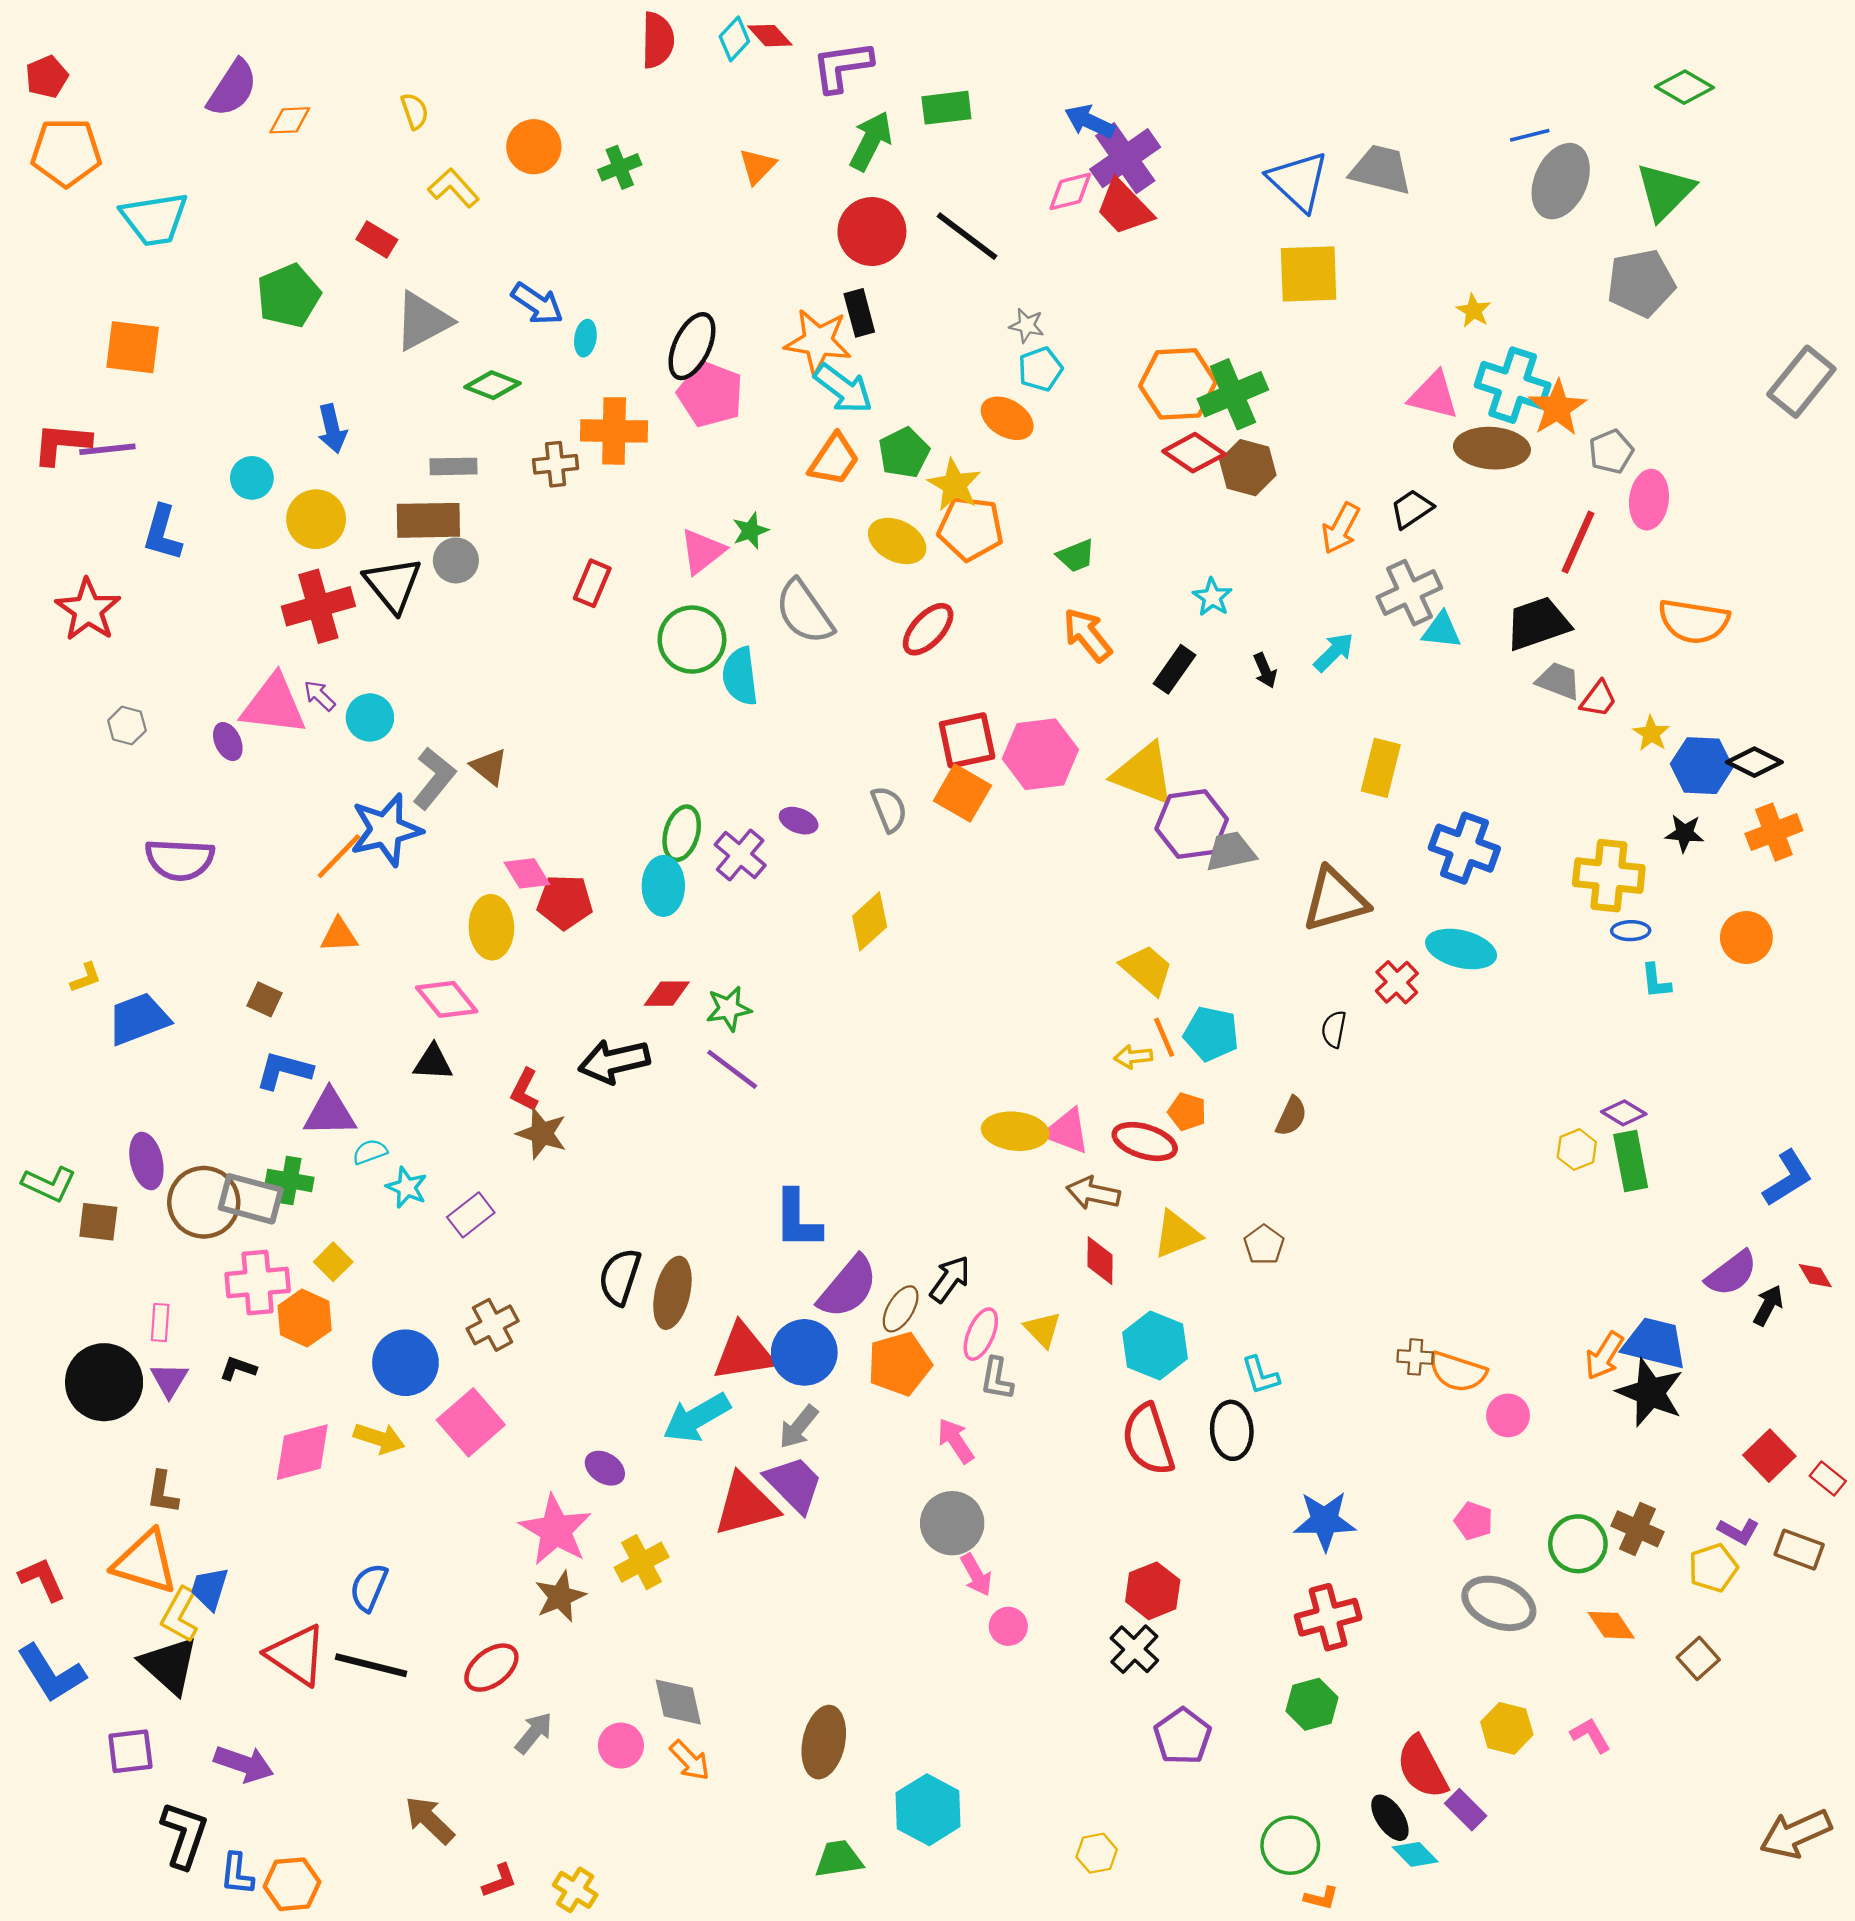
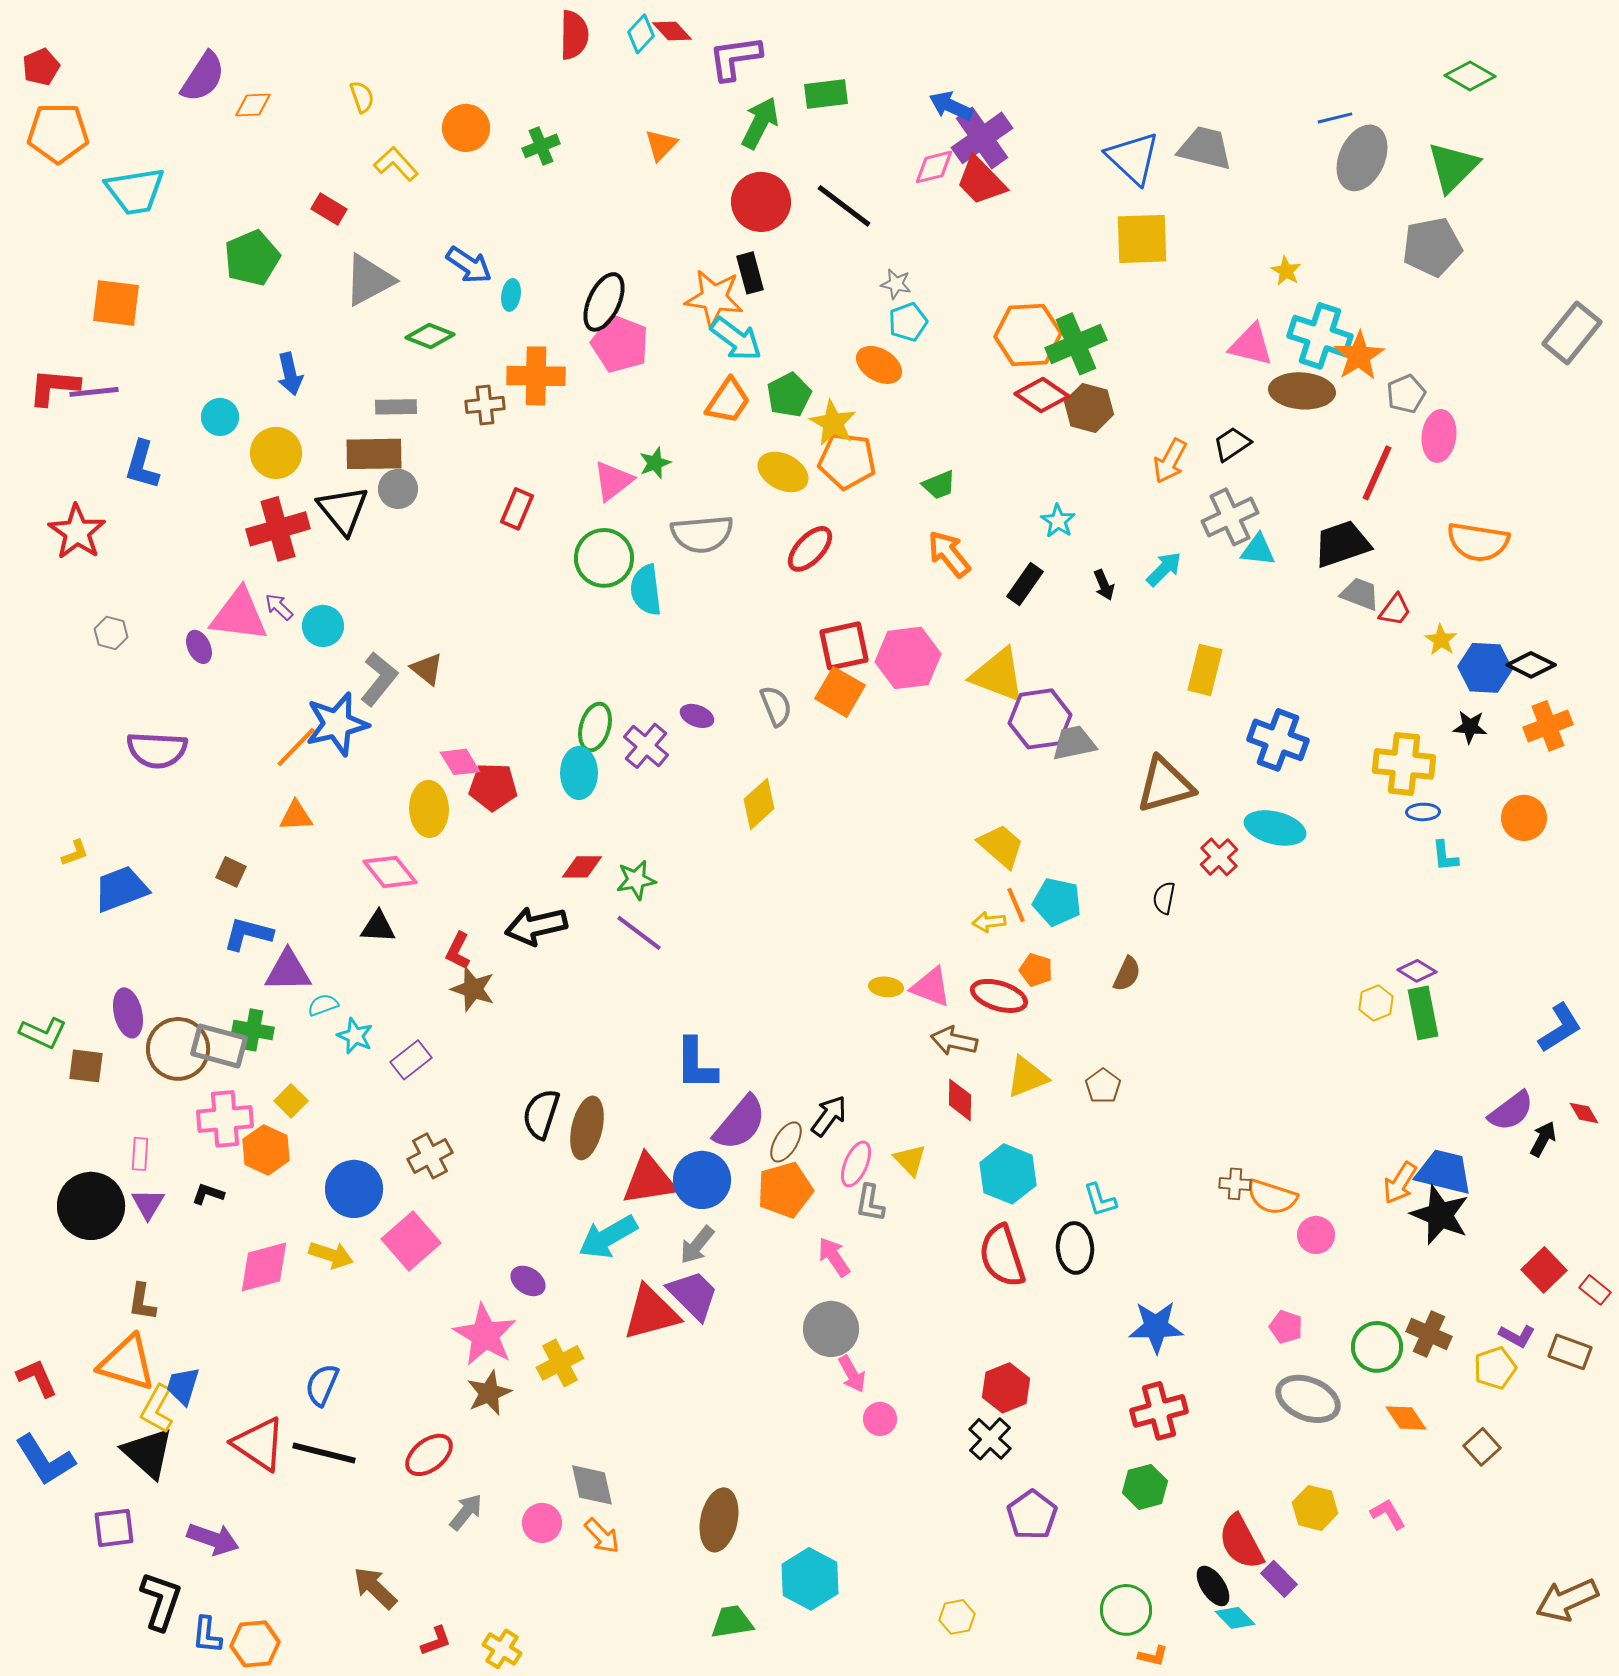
gray semicircle: (804, 612) -> (702, 534), turned -60
yellow ellipse: (1015, 1131) -> (886, 987), size x0.6

